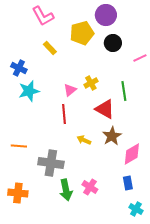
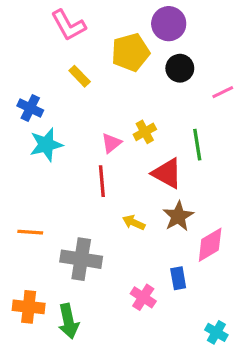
blue rectangle: (128, 183) -> (178, 278), moved
green arrow: (66, 190) -> (68, 321), moved

